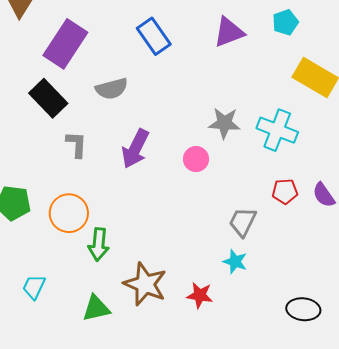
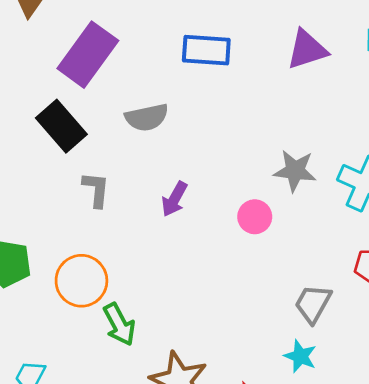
blue rectangle: (154, 36) -> (206, 50), turned -54
purple arrow: (135, 149) -> (174, 199), size x0.7
green arrow: (99, 244) -> (119, 324), turned -36

